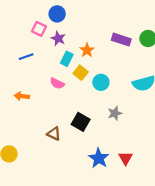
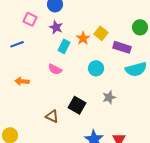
pink square: (39, 29) -> (30, 19), moved
purple rectangle: (121, 40) -> (122, 47), moved
blue line: (26, 57) -> (17, 44), moved
yellow square: (81, 73) -> (101, 33), moved

